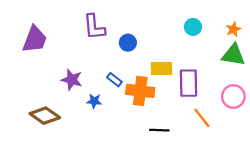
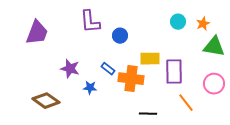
orange star: (233, 29) -> (203, 24), moved

